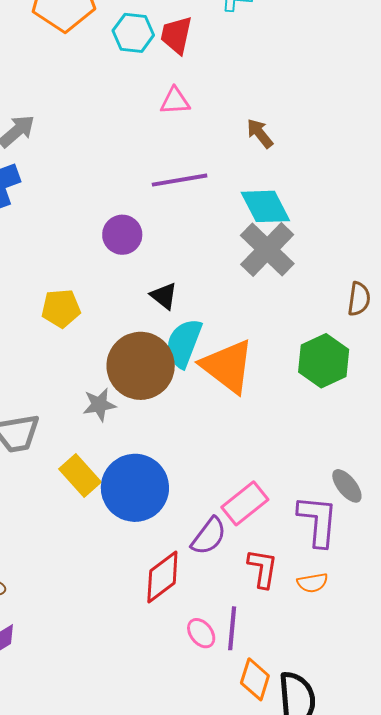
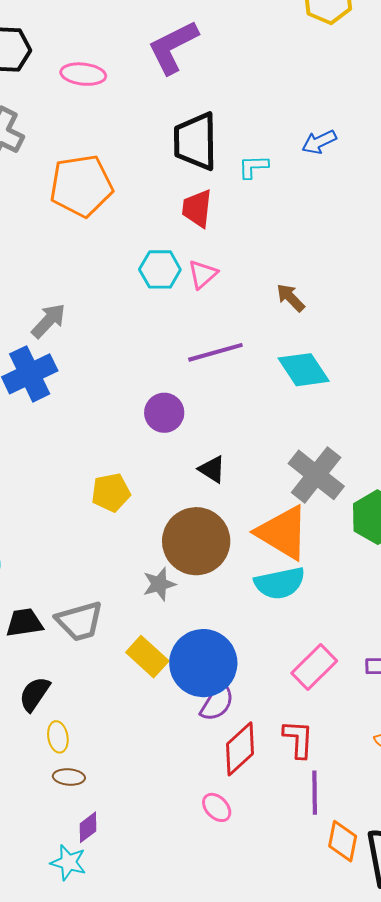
cyan hexagon: (133, 33) -> (160, 269), moved
pink triangle: (175, 101) -> (203, 274), turned -32
gray cross: (267, 249) -> (316, 475), moved
cyan semicircle: (184, 343) -> (280, 583), moved, turned -117
purple semicircle: (209, 536) -> (217, 702), moved
red L-shape: (263, 568) -> (298, 739), moved
pink ellipse: (201, 633) -> (217, 807), moved

